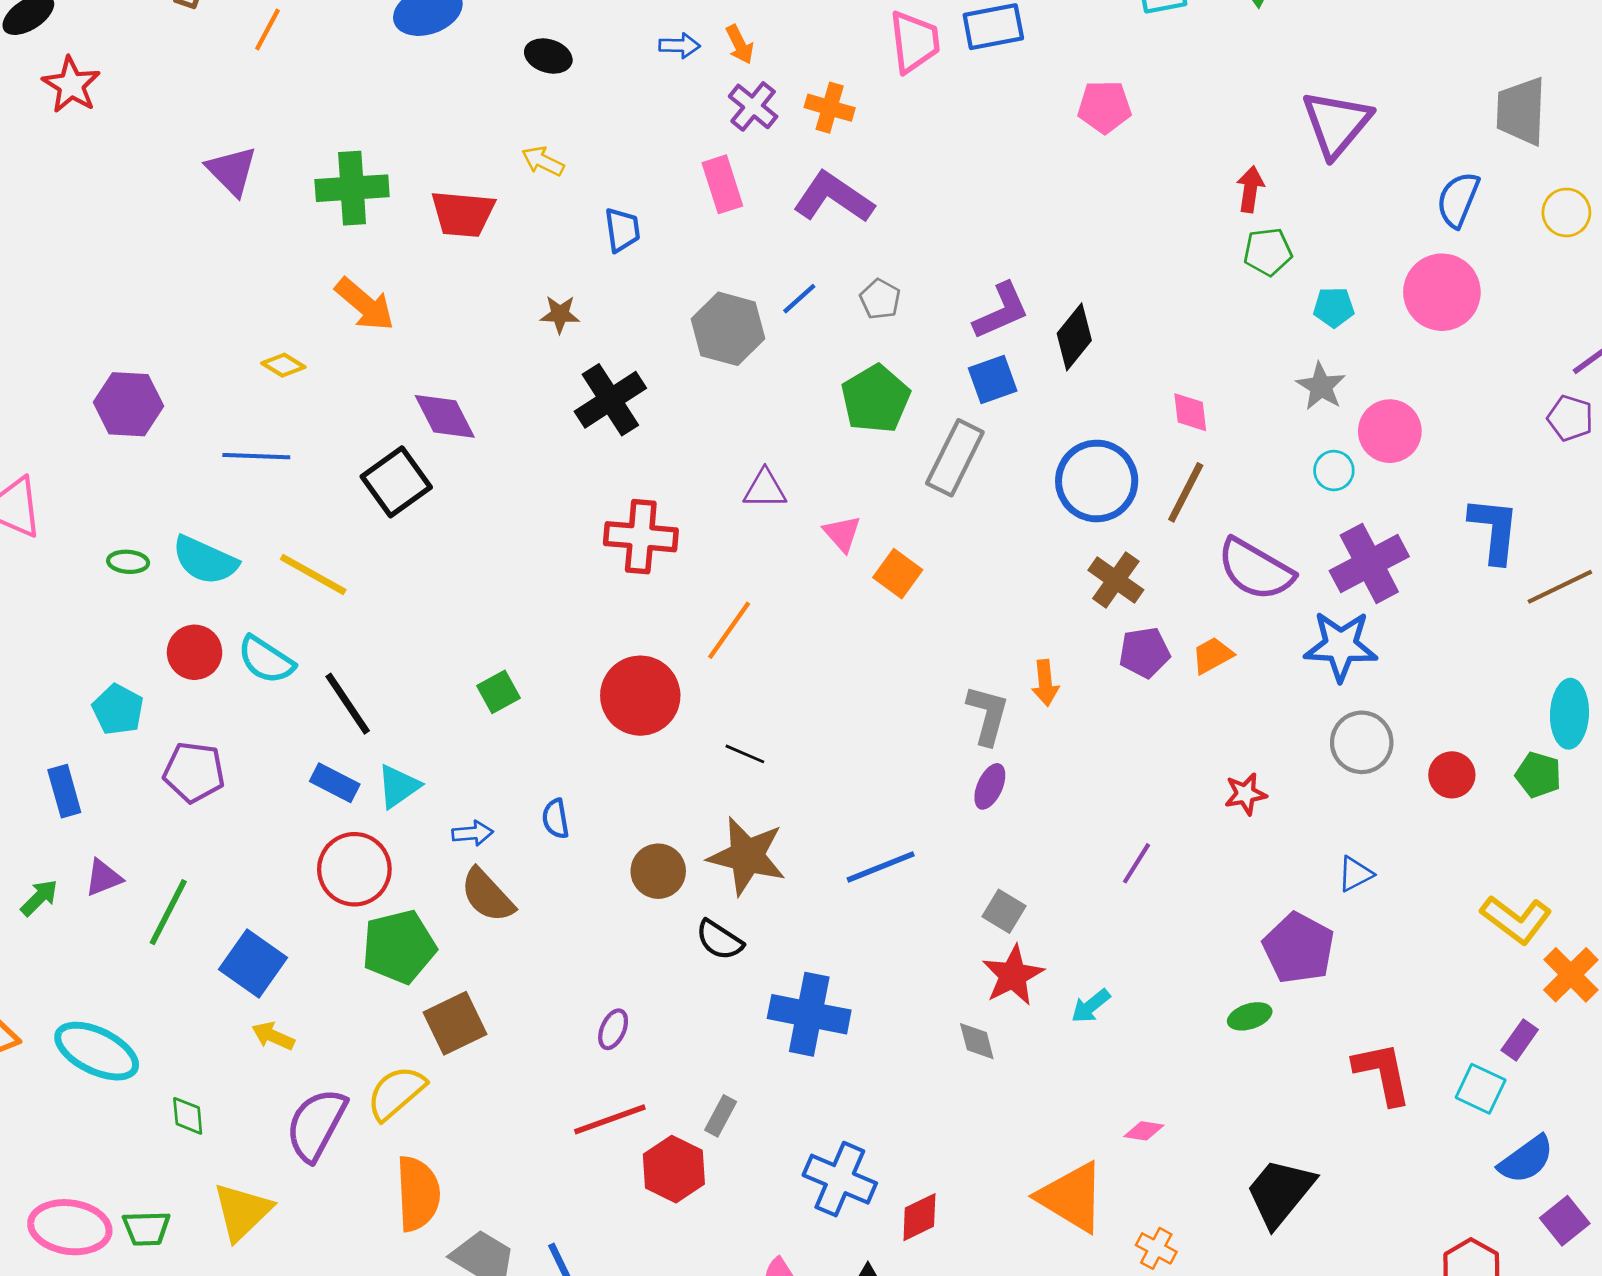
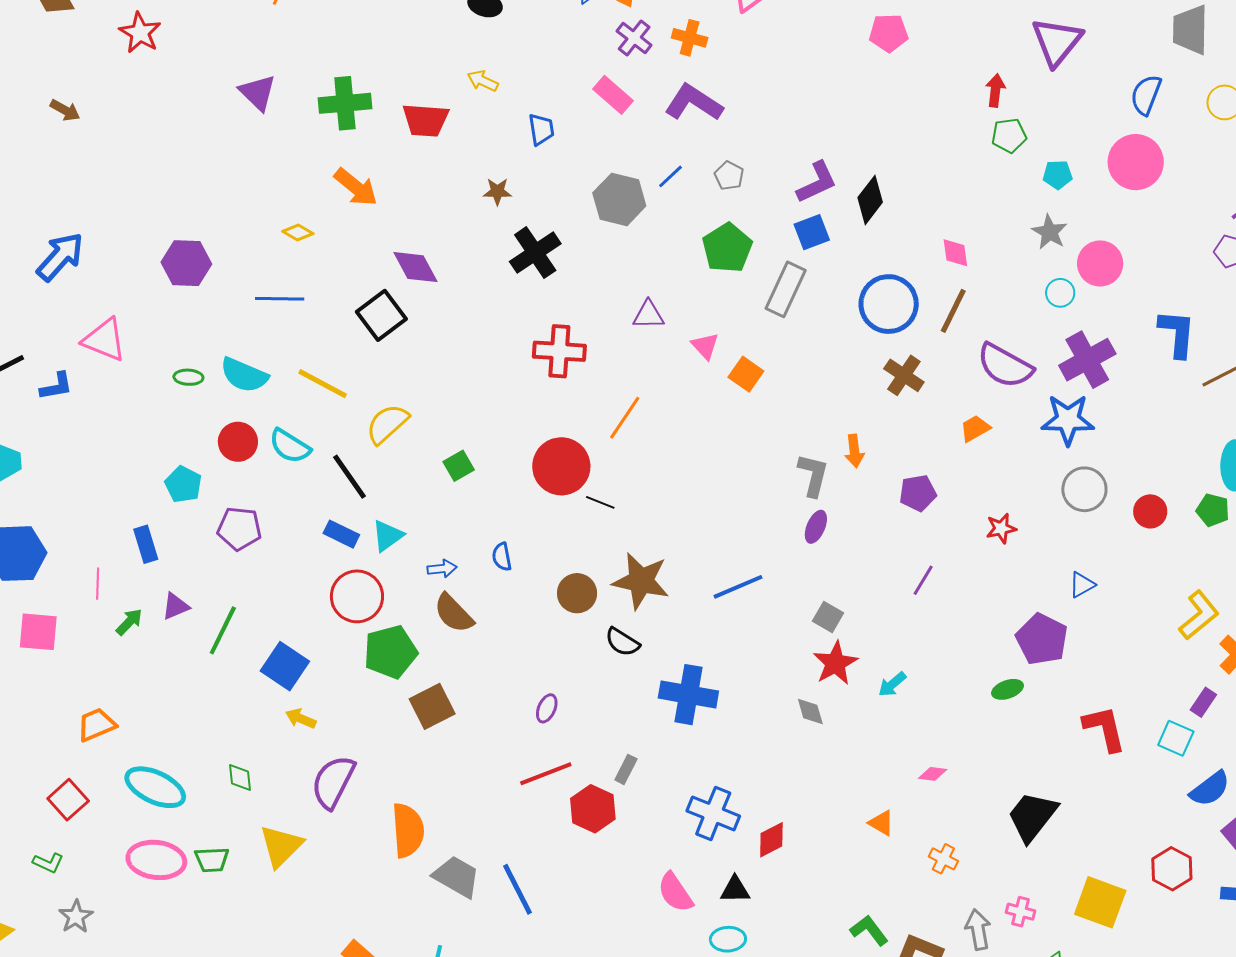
pink rectangle: (722, 184) -> (613, 95), turned -30
purple pentagon: (1144, 652) -> (918, 493), moved
black line: (745, 754) -> (600, 502), moved
yellow L-shape: (1516, 919) -> (1199, 615), turned -75
cyan ellipse: (97, 1051) -> (155, 787), moved
yellow semicircle: (396, 1093) -> (387, 424), moved
orange triangle: (1072, 1197) -> (881, 823), size x0.5

